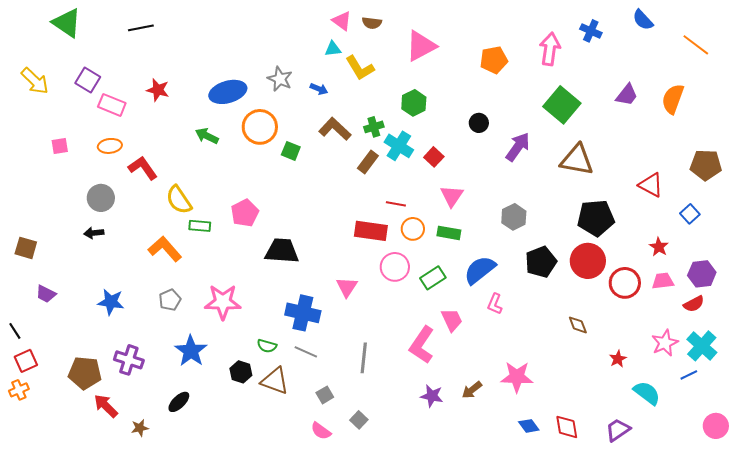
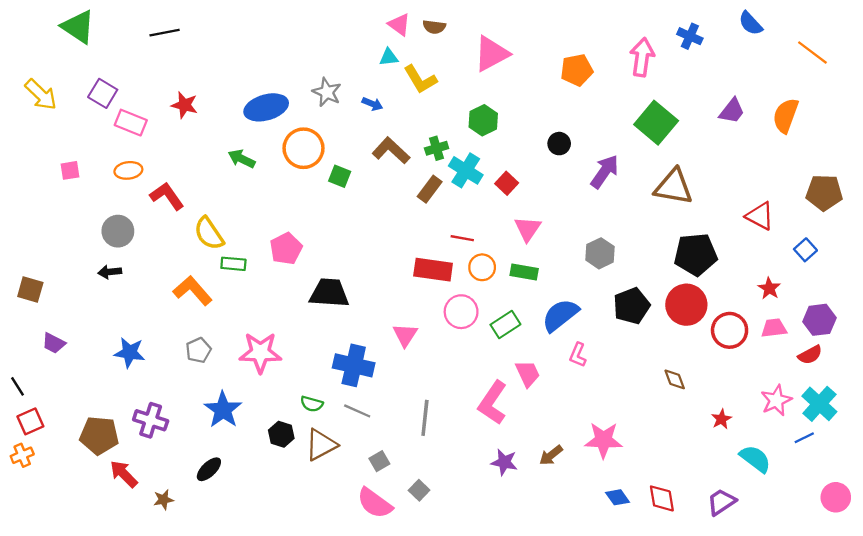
brown triangle: (275, 381) -> (321, 445), turned -48
pink semicircle: (321, 431) -> (375, 503), size x1.5

